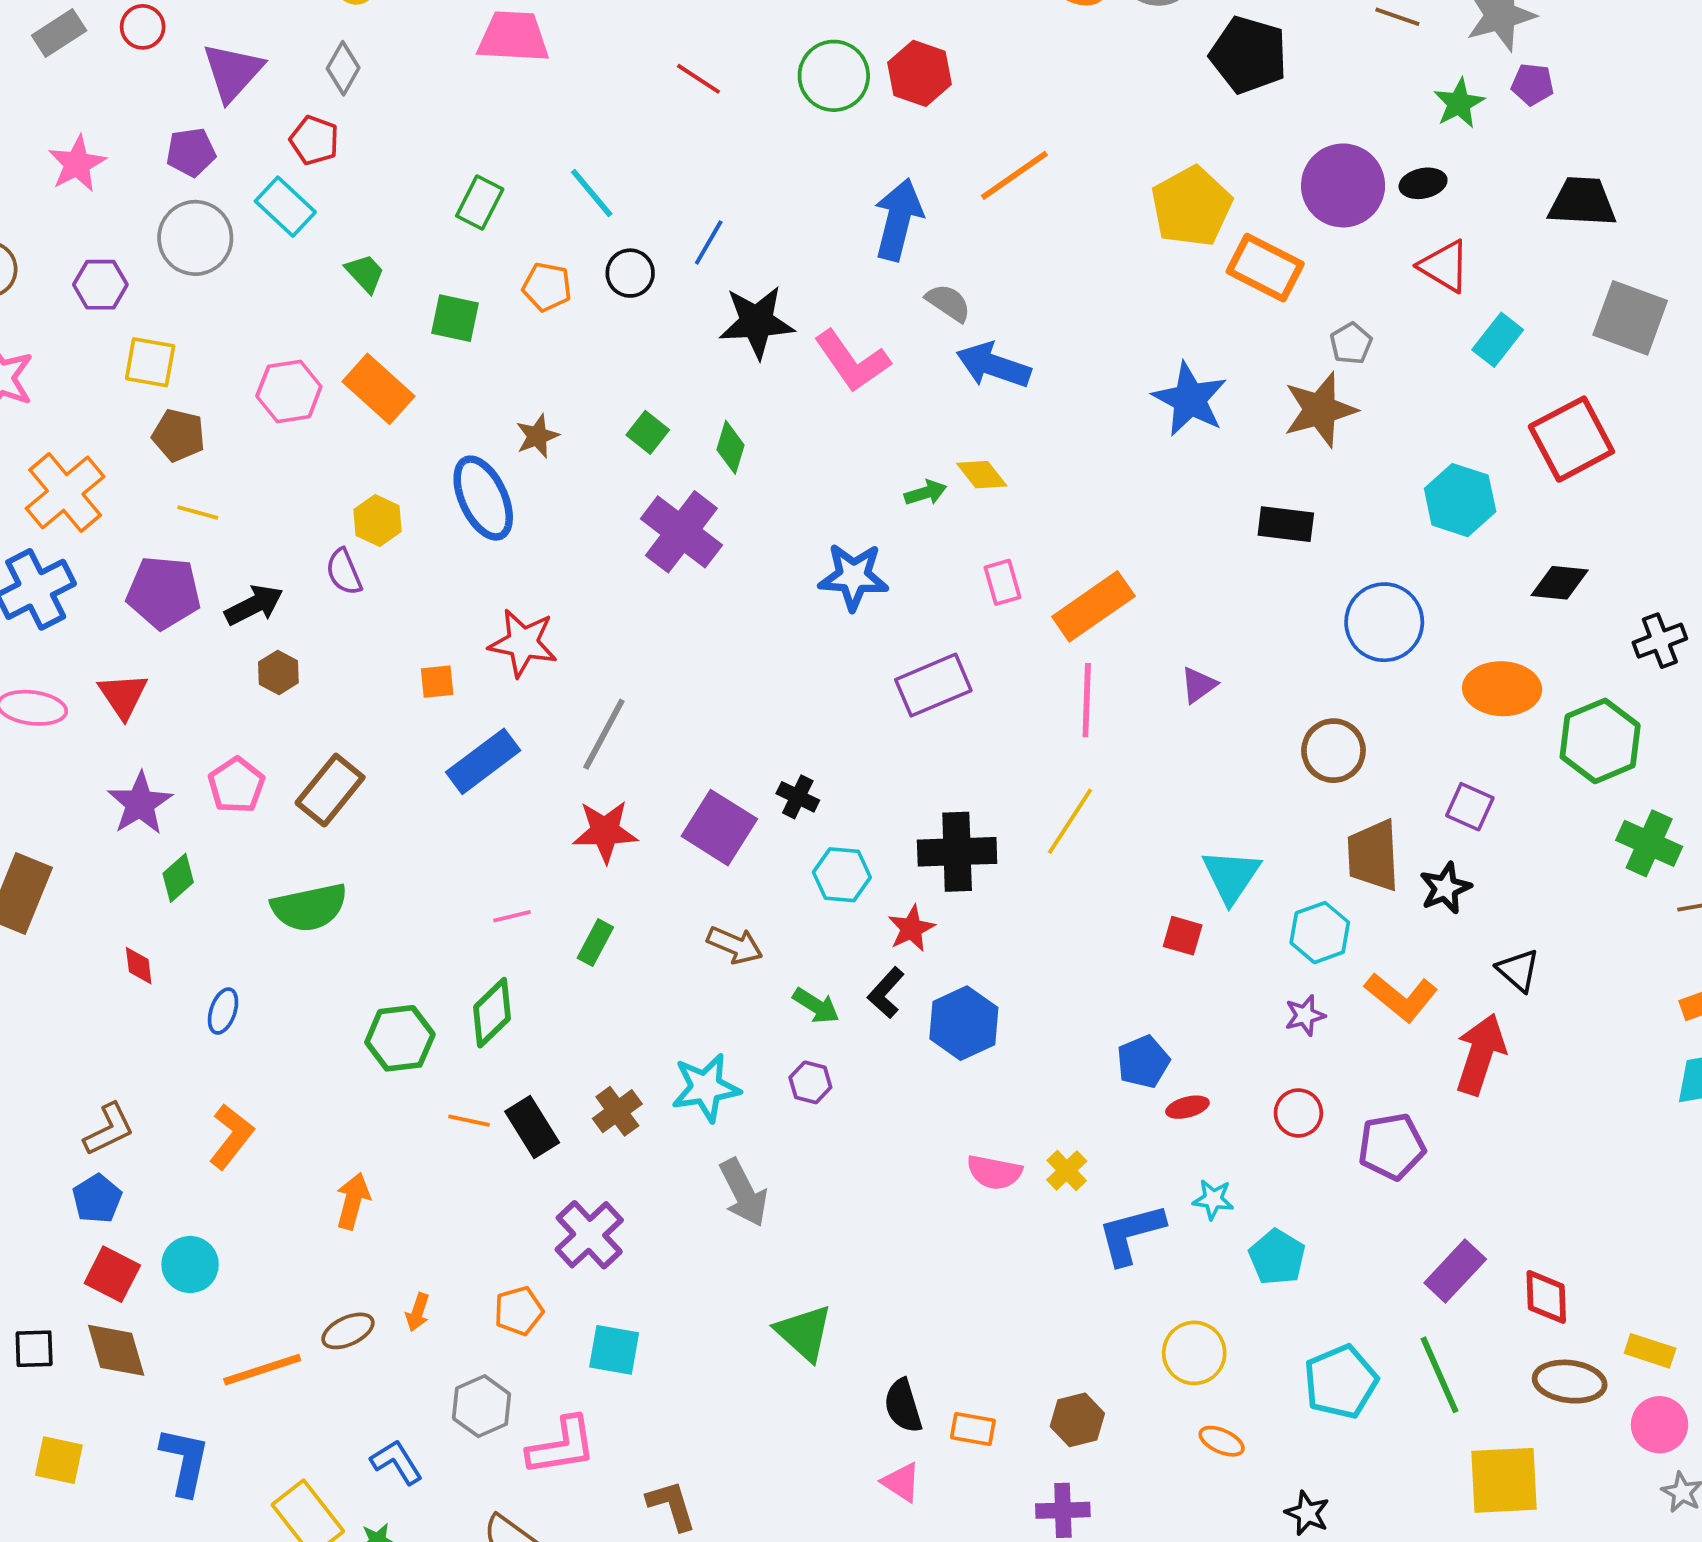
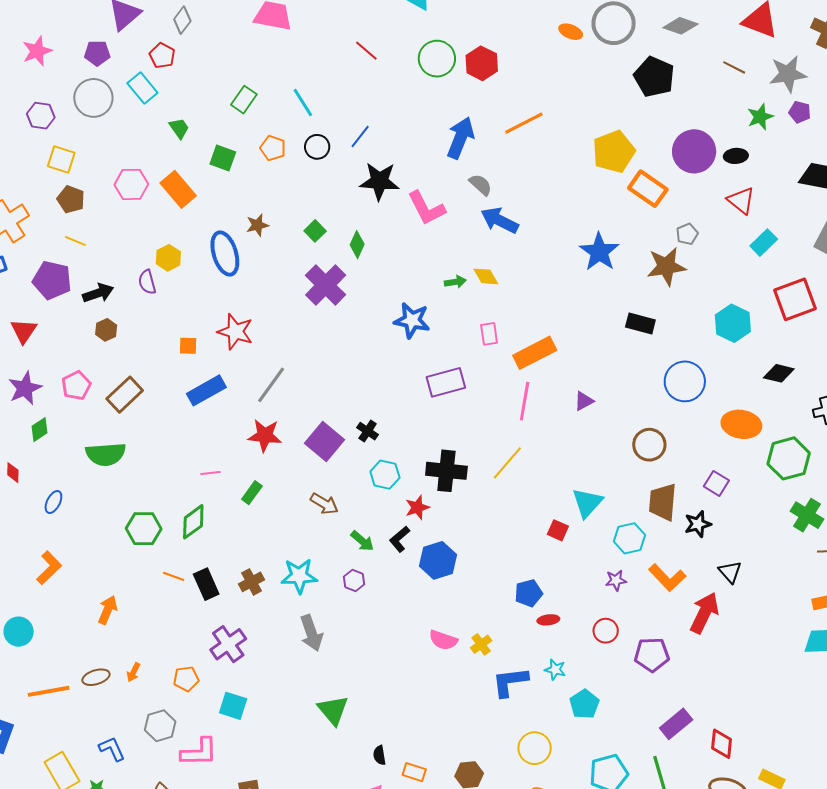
black semicircle: (903, 1406) -> (379, 755), size x0.7

